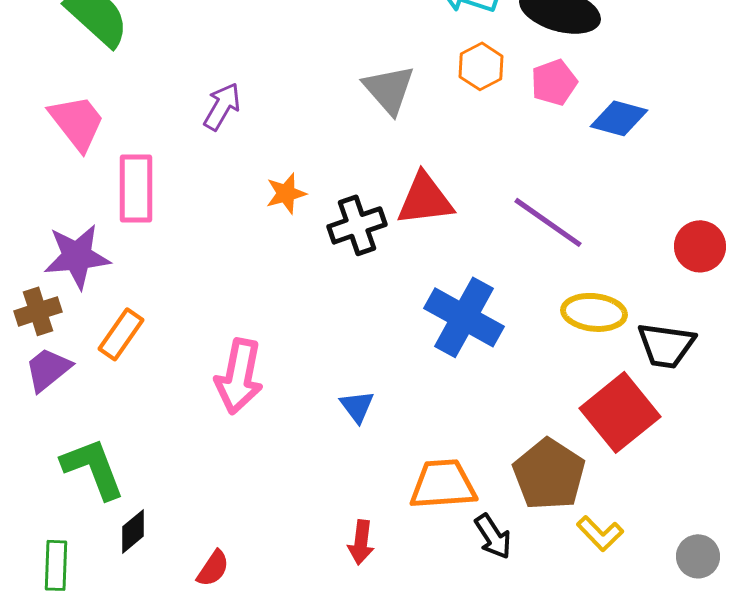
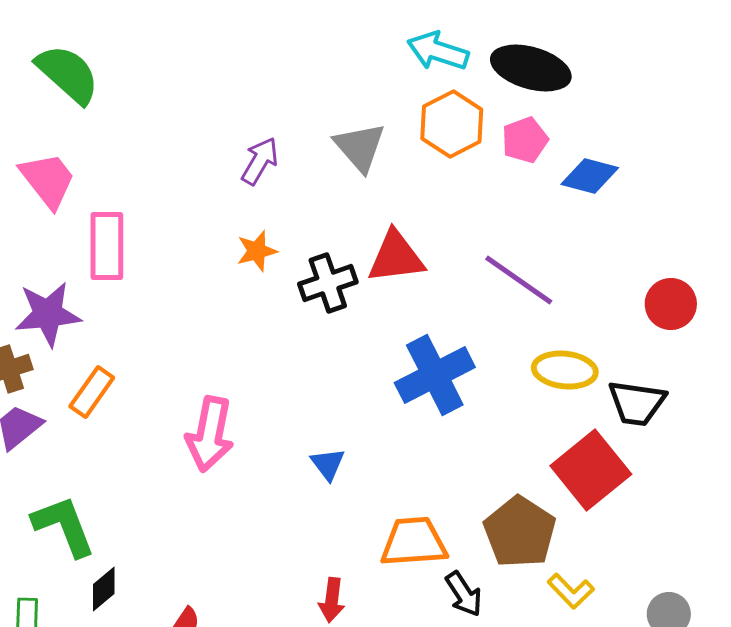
orange hexagon: (481, 66) -> (452, 124), size x1.4
purple arrow: (222, 106) -> (260, 161), moved
blue cross: (464, 317) -> (435, 375), turned 34

